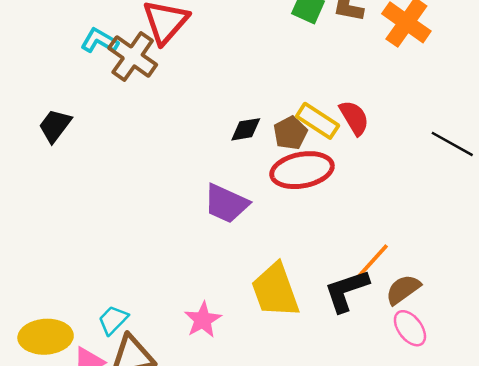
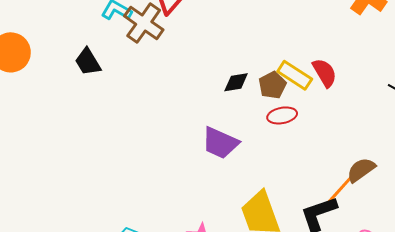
black trapezoid: (55, 126) -> (88, 62), moved, turned -68
red ellipse: (302, 170) -> (282, 115), size x0.6
brown semicircle: (403, 289) -> (361, 170), moved

